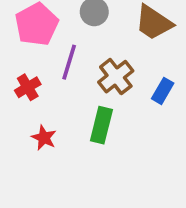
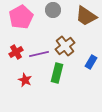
purple line: (69, 62) -> (39, 54), moved, turned 60
blue rectangle: (163, 91) -> (91, 62), moved

